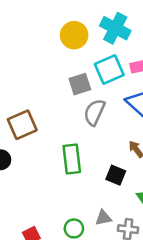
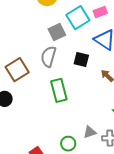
gray semicircle: (94, 112) -> (49, 57), moved
black square: (116, 175) -> (81, 60), moved

